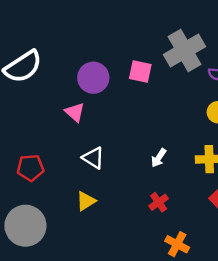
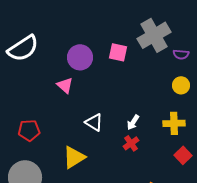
white triangle: (93, 158) -> (94, 122), moved
yellow triangle: (86, 201) -> (74, 157), size x1.4
red cross: (159, 202) -> (131, 143), moved

